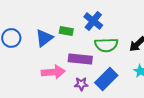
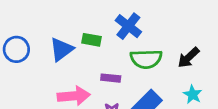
purple rectangle: (80, 59) -> (111, 78), size x0.6

